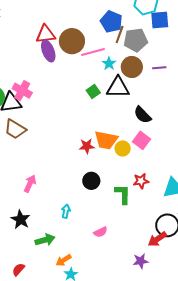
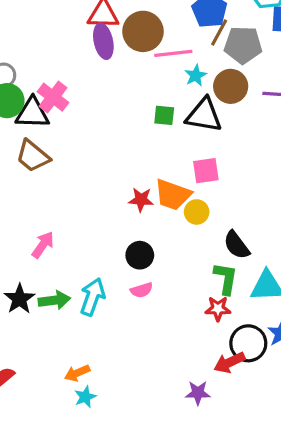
green square: (93, 91) -> (164, 115), turned 32
black semicircle: (143, 115) -> (237, 245), moved
pink square: (142, 140) -> (206, 171), moved, turned 36
red star: (141, 181) -> (218, 309), moved
green L-shape: (123, 194) -> (226, 278), moved
cyan arrow: (66, 211) -> (92, 297), size x1.6
pink semicircle: (101, 232) -> (142, 290), moved
green arrow: (45, 240) -> (54, 300), moved

